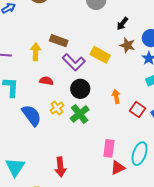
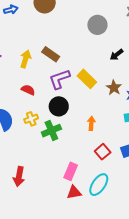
brown star: (127, 45) -> (114, 88), moved
purple L-shape: (74, 62) -> (59, 79), turned 100
red square: (137, 110) -> (103, 152), moved

